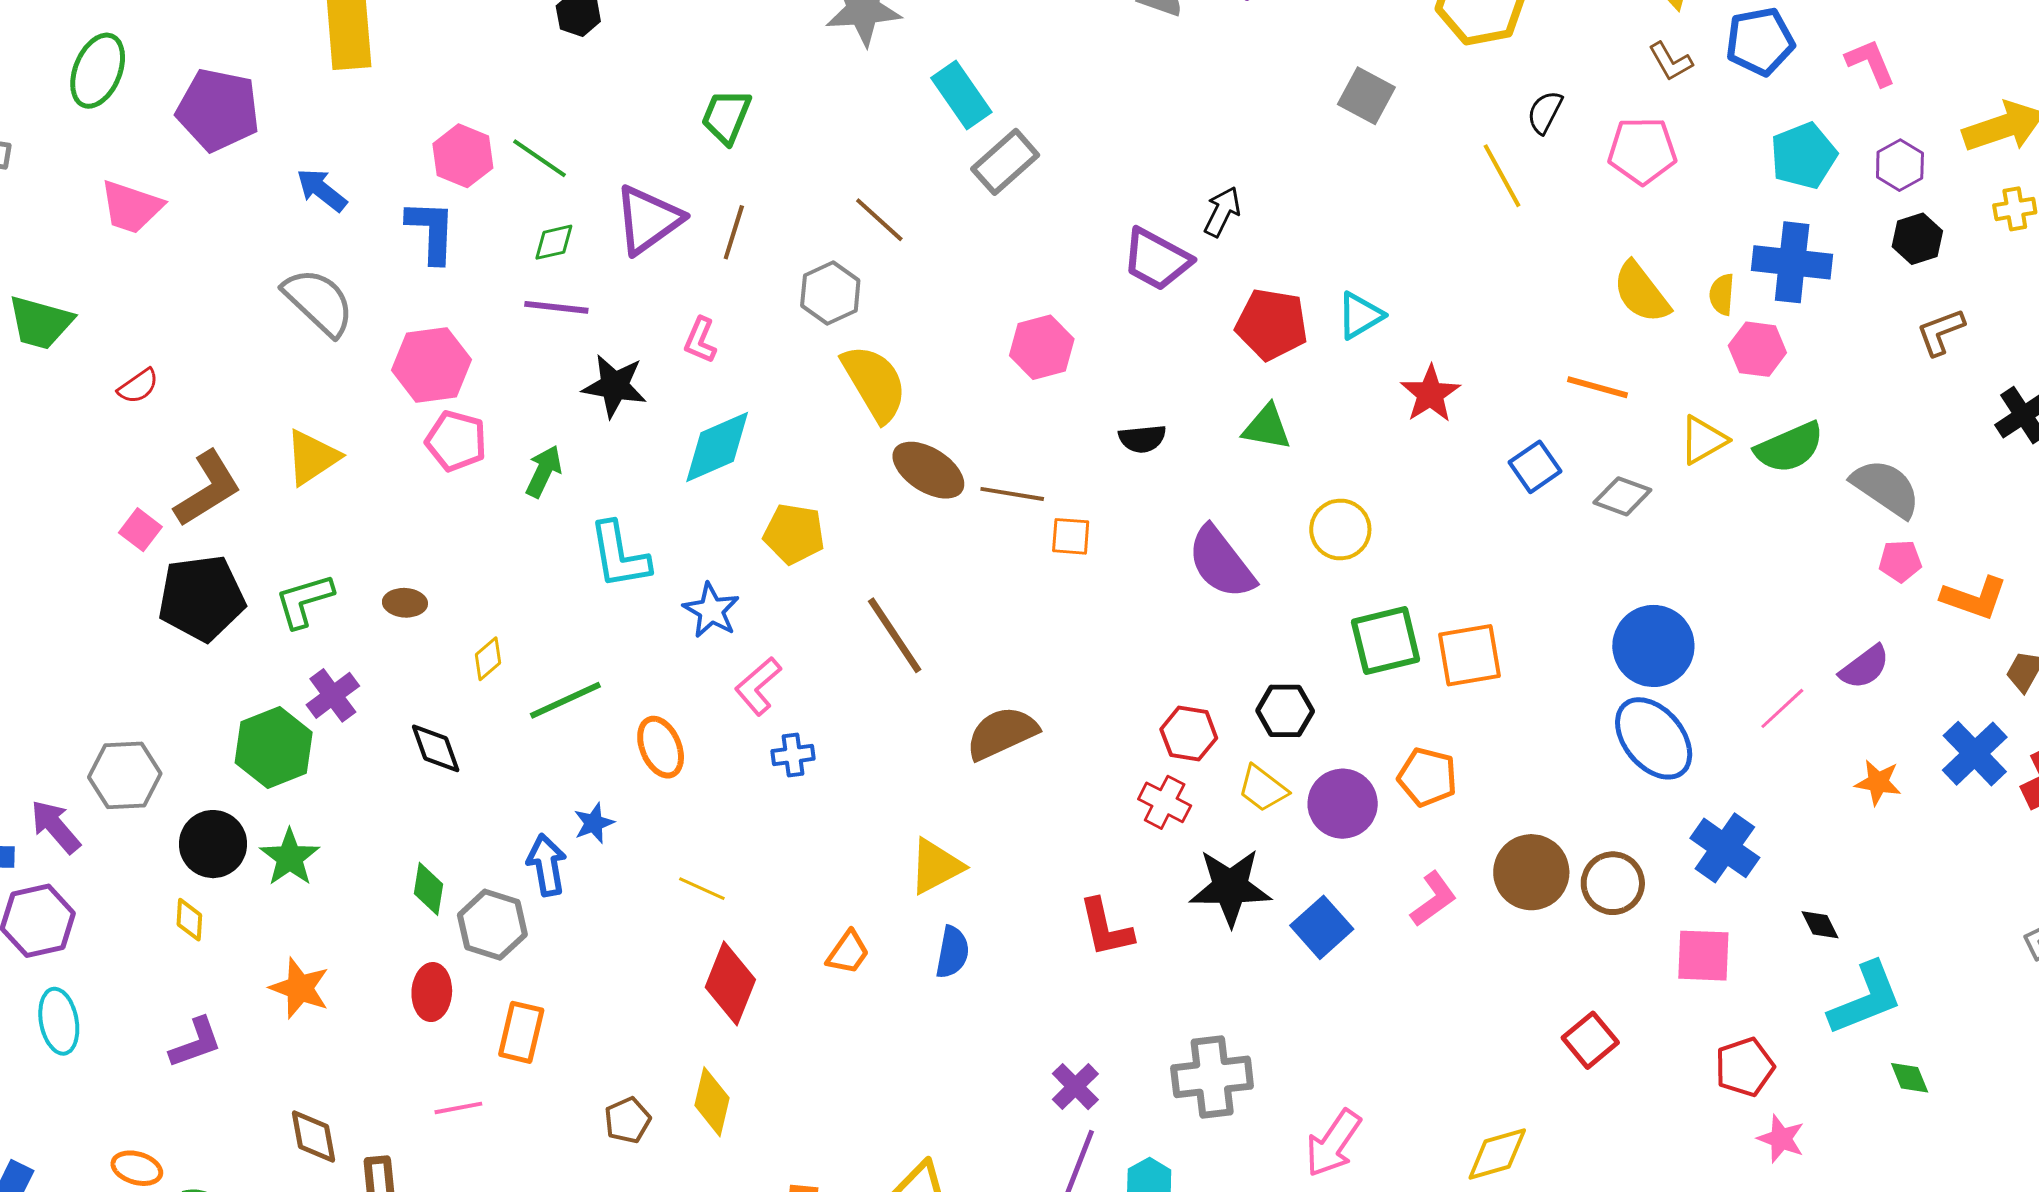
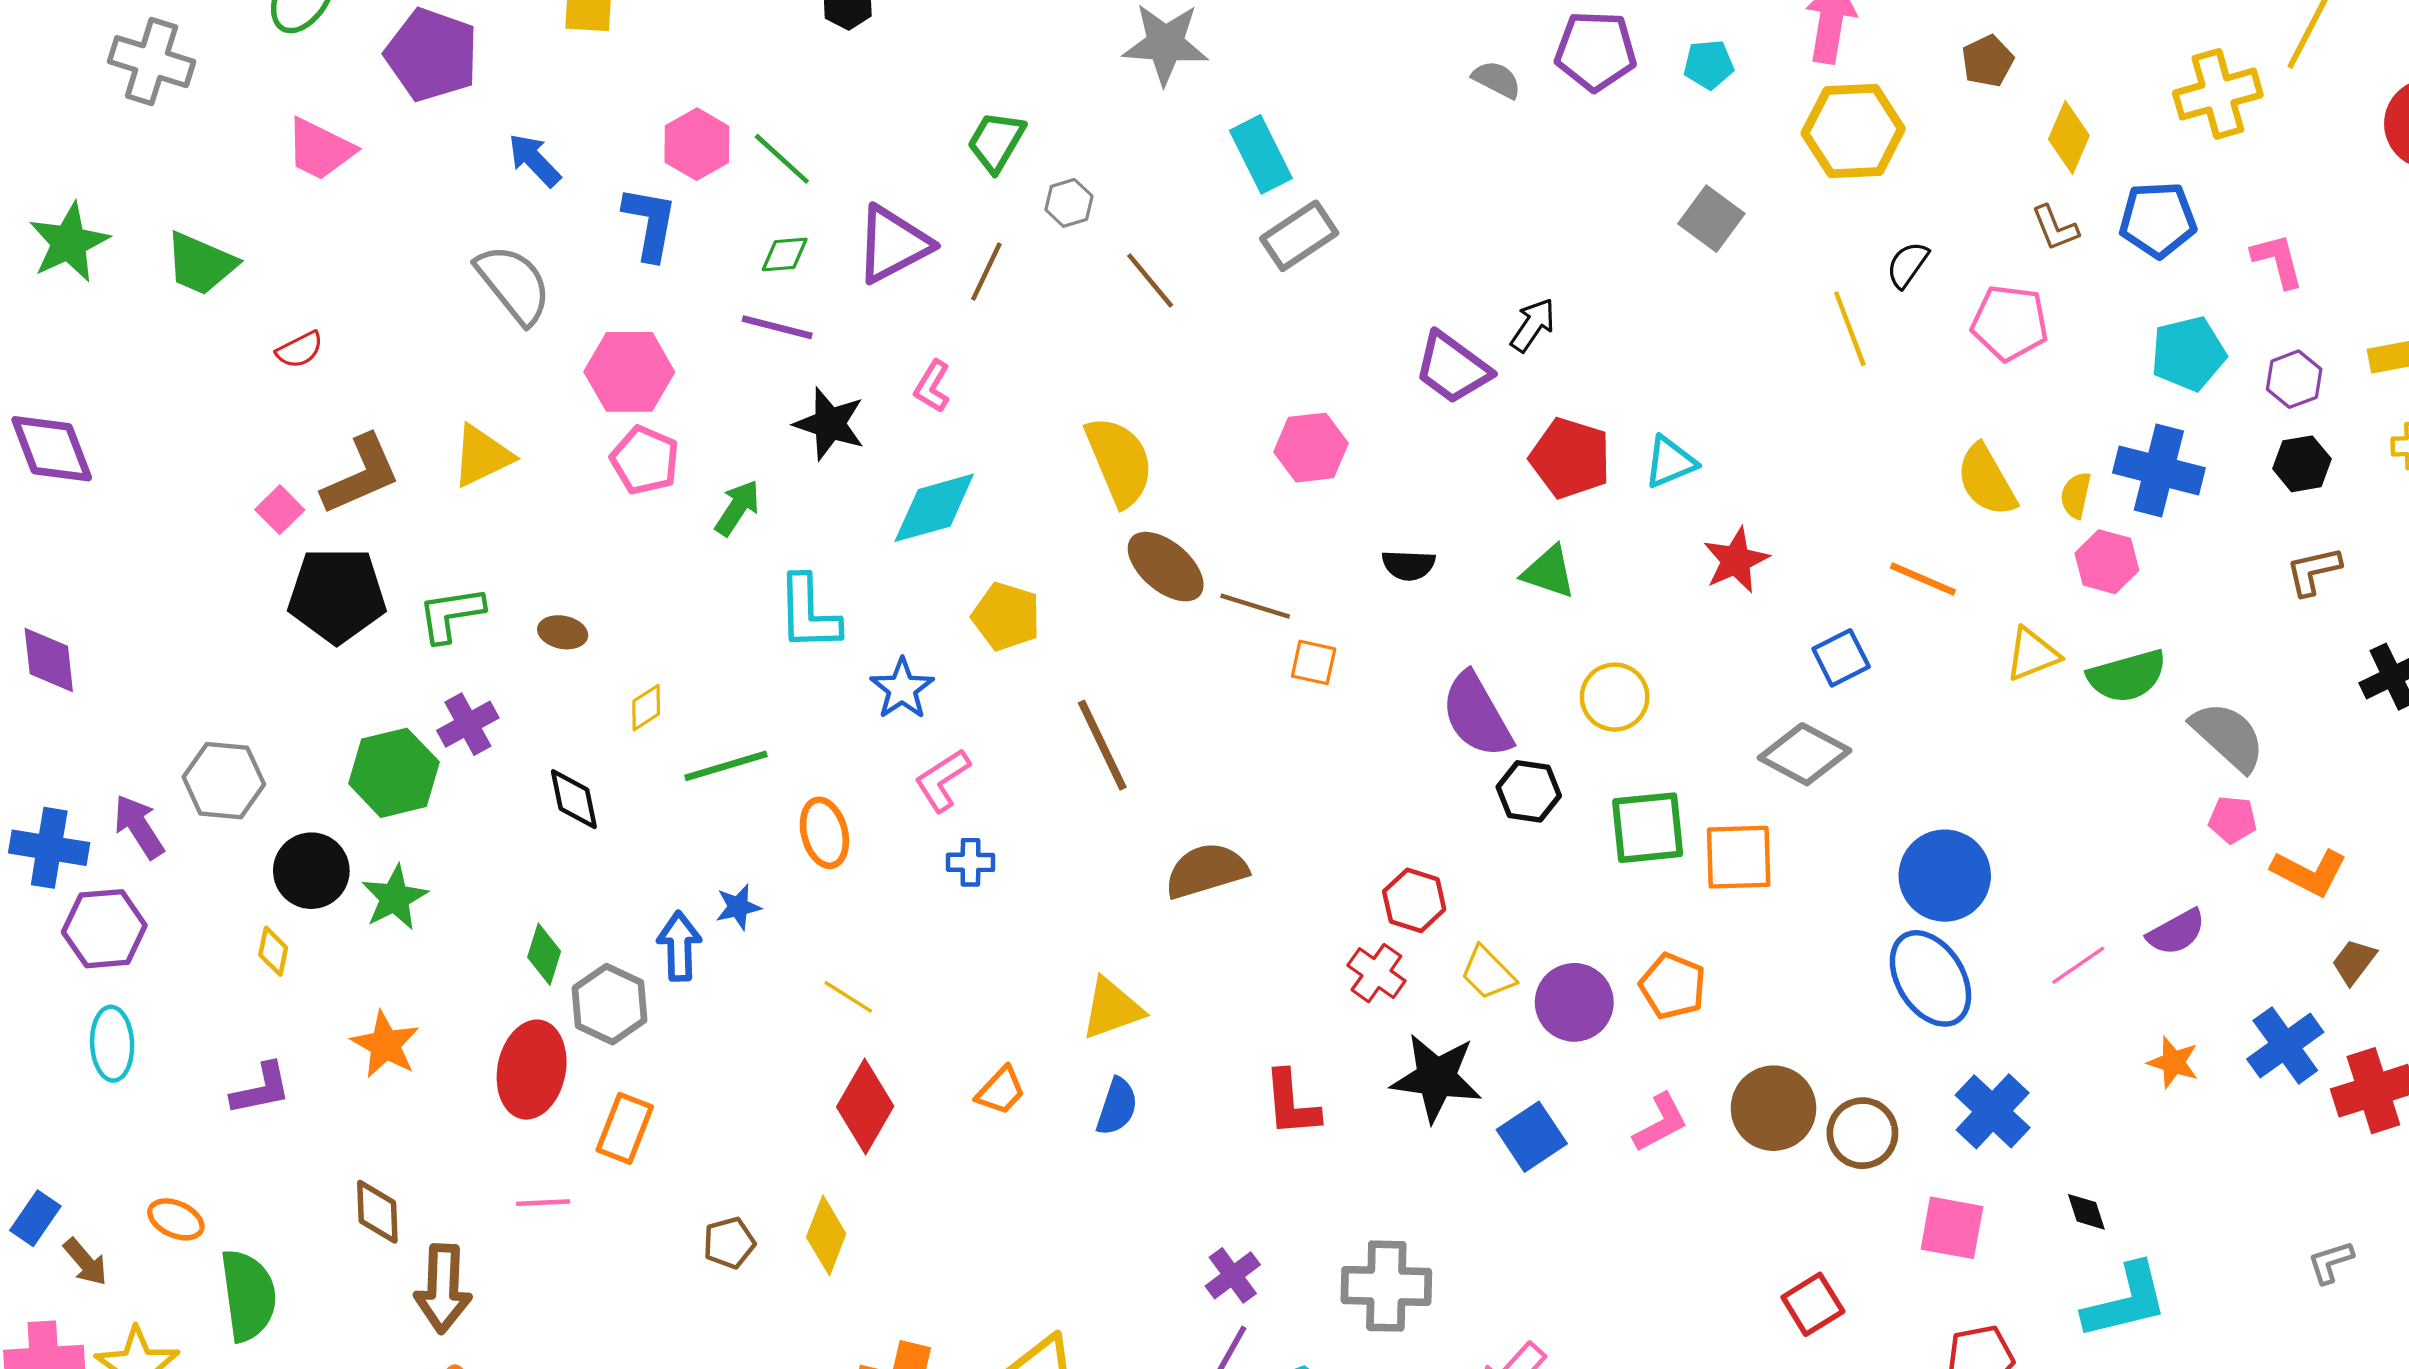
gray hexagon: (830, 293) -> (1069, 203), moved, size x0.7
gray diamond: (1622, 496) -> (1805, 754), moved, size x1.4
black hexagon: (1285, 711) -> (1529, 791), moved
red ellipse: (432, 992) -> (532, 1070), size x1.5

